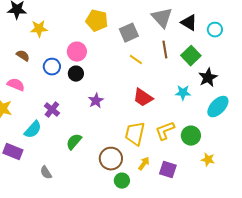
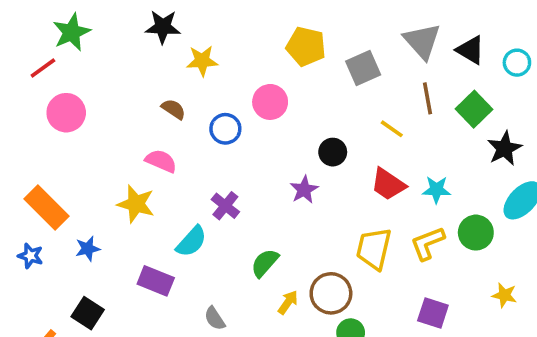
yellow line: (136, 60) -> (392, 129), moved
black circle: (76, 74) -> (333, 152), moved
cyan star: (183, 93) -> (436, 190), moved
green circle: (191, 136) -> (476, 233), moved
yellow arrow: (144, 164) -> (288, 302), moved

